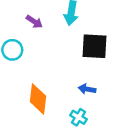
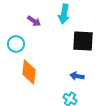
orange diamond: (38, 99) -> (29, 72), moved

